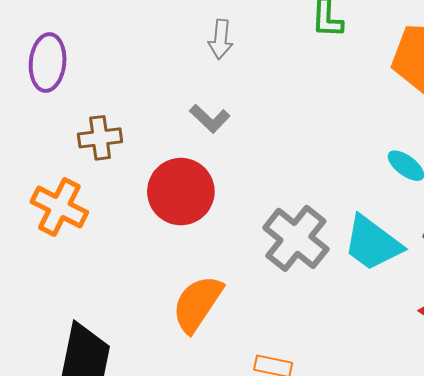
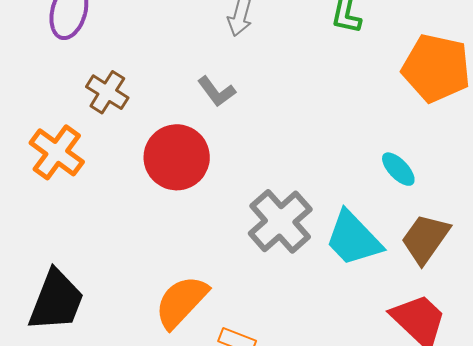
brown cross: (100, 138) -> (107, 92), turned 30
orange semicircle: (197, 304) -> (181, 302), moved

